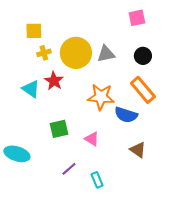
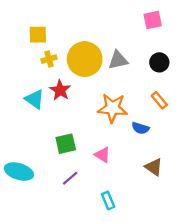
orange rectangle: (143, 90) -> (159, 100), size x0.6
blue semicircle: (126, 115) -> (140, 128), size x0.7
purple line: (69, 169) -> (70, 178), moved

